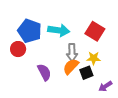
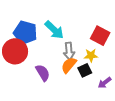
cyan arrow: (59, 30) -> (54, 30), turned 40
red square: (95, 31) -> (100, 36), moved
red circle: (18, 49) -> (15, 51), size x1.6

